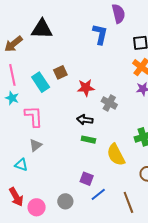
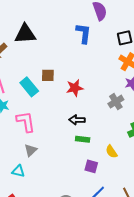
brown square: (60, 72) -> (48, 75), turned 32
gray cross: (109, 103) -> (116, 102), moved, turned 35
yellow semicircle: (116, 155) -> (111, 152), size x0.6
purple square: (87, 179) -> (91, 166), moved

